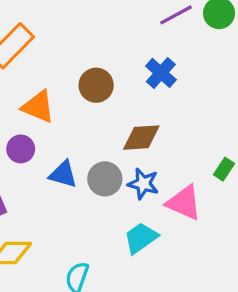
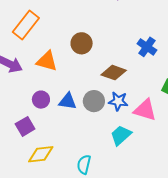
blue cross: (161, 73) -> (147, 47), moved
brown diamond: (141, 138) -> (114, 73), turned 30
purple circle: (21, 149) -> (41, 100), moved

